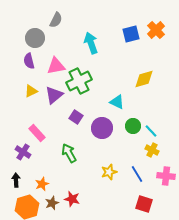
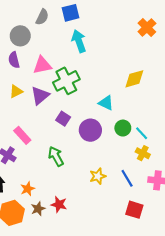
blue square: (131, 34) -> (70, 13), moved

